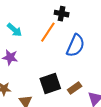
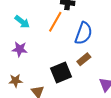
brown rectangle: (75, 88) -> (84, 59), moved

